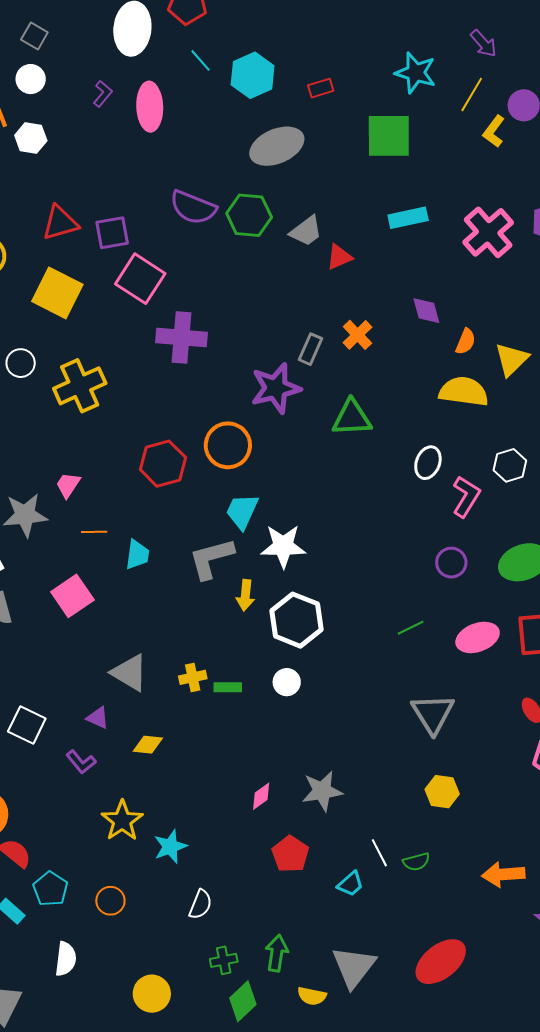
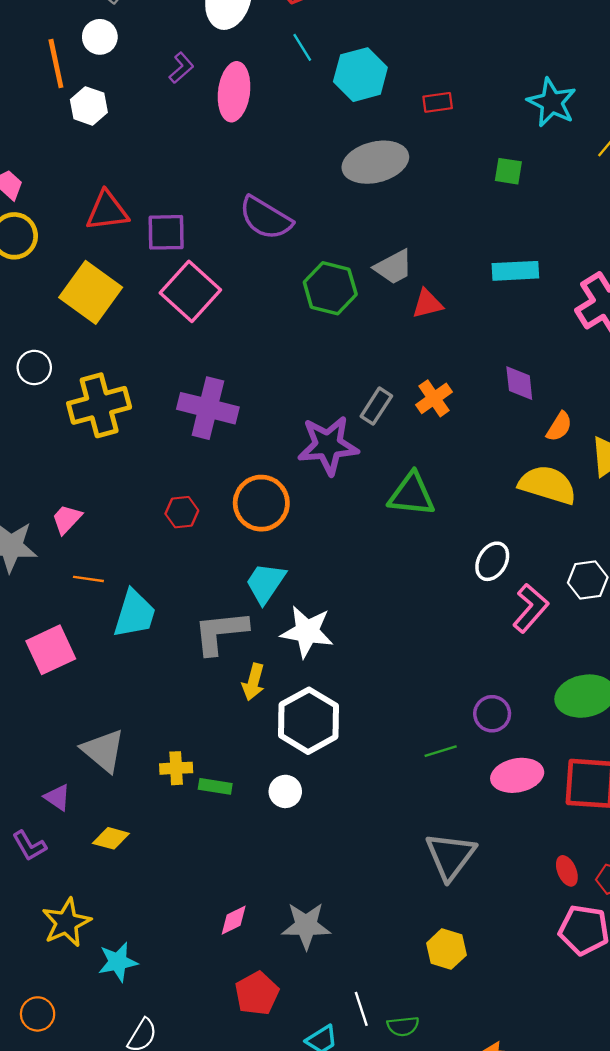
green square: (389, 136) -> (508, 171), size x0.5
green hexagon: (249, 215) -> (330, 288), moved
purple cross: (182, 337) -> (208, 408), moved
red hexagon: (163, 464) -> (182, 512), size x0.6
cyan trapezoid: (137, 555) -> (135, 614), size x1.4
purple circle: (451, 563) -> (492, 714), moved

